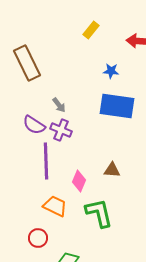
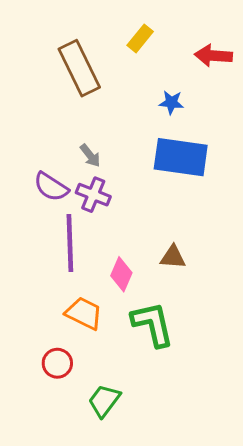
brown rectangle: (27, 63) -> (79, 68), moved

